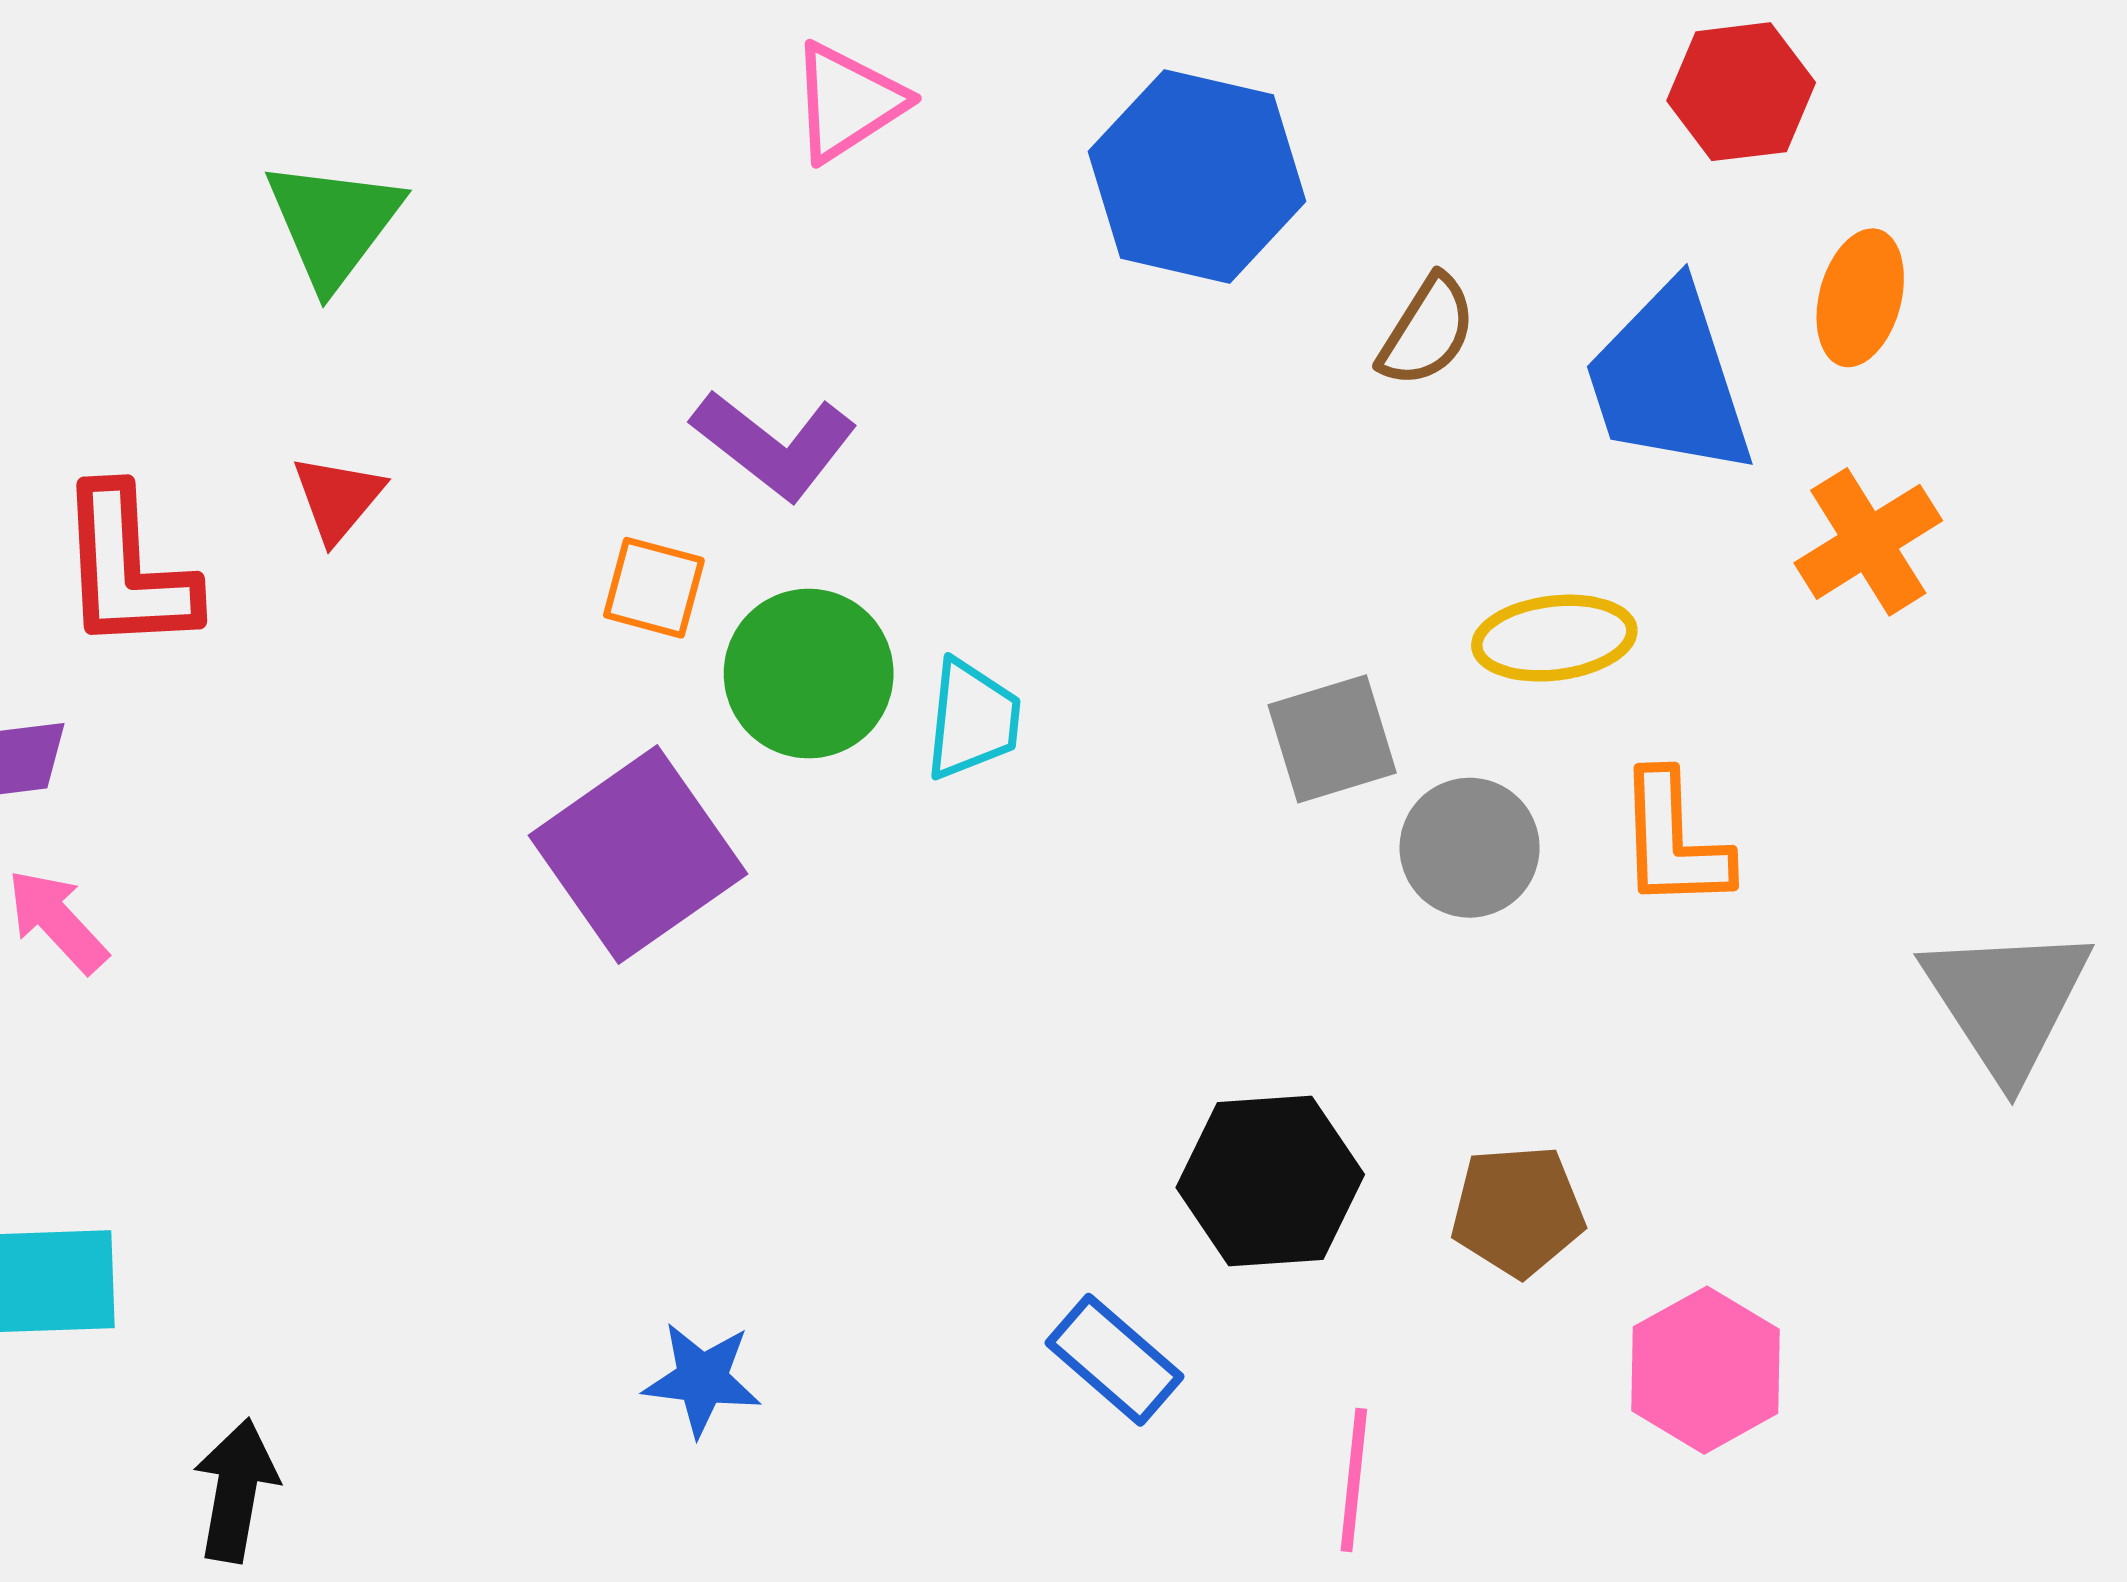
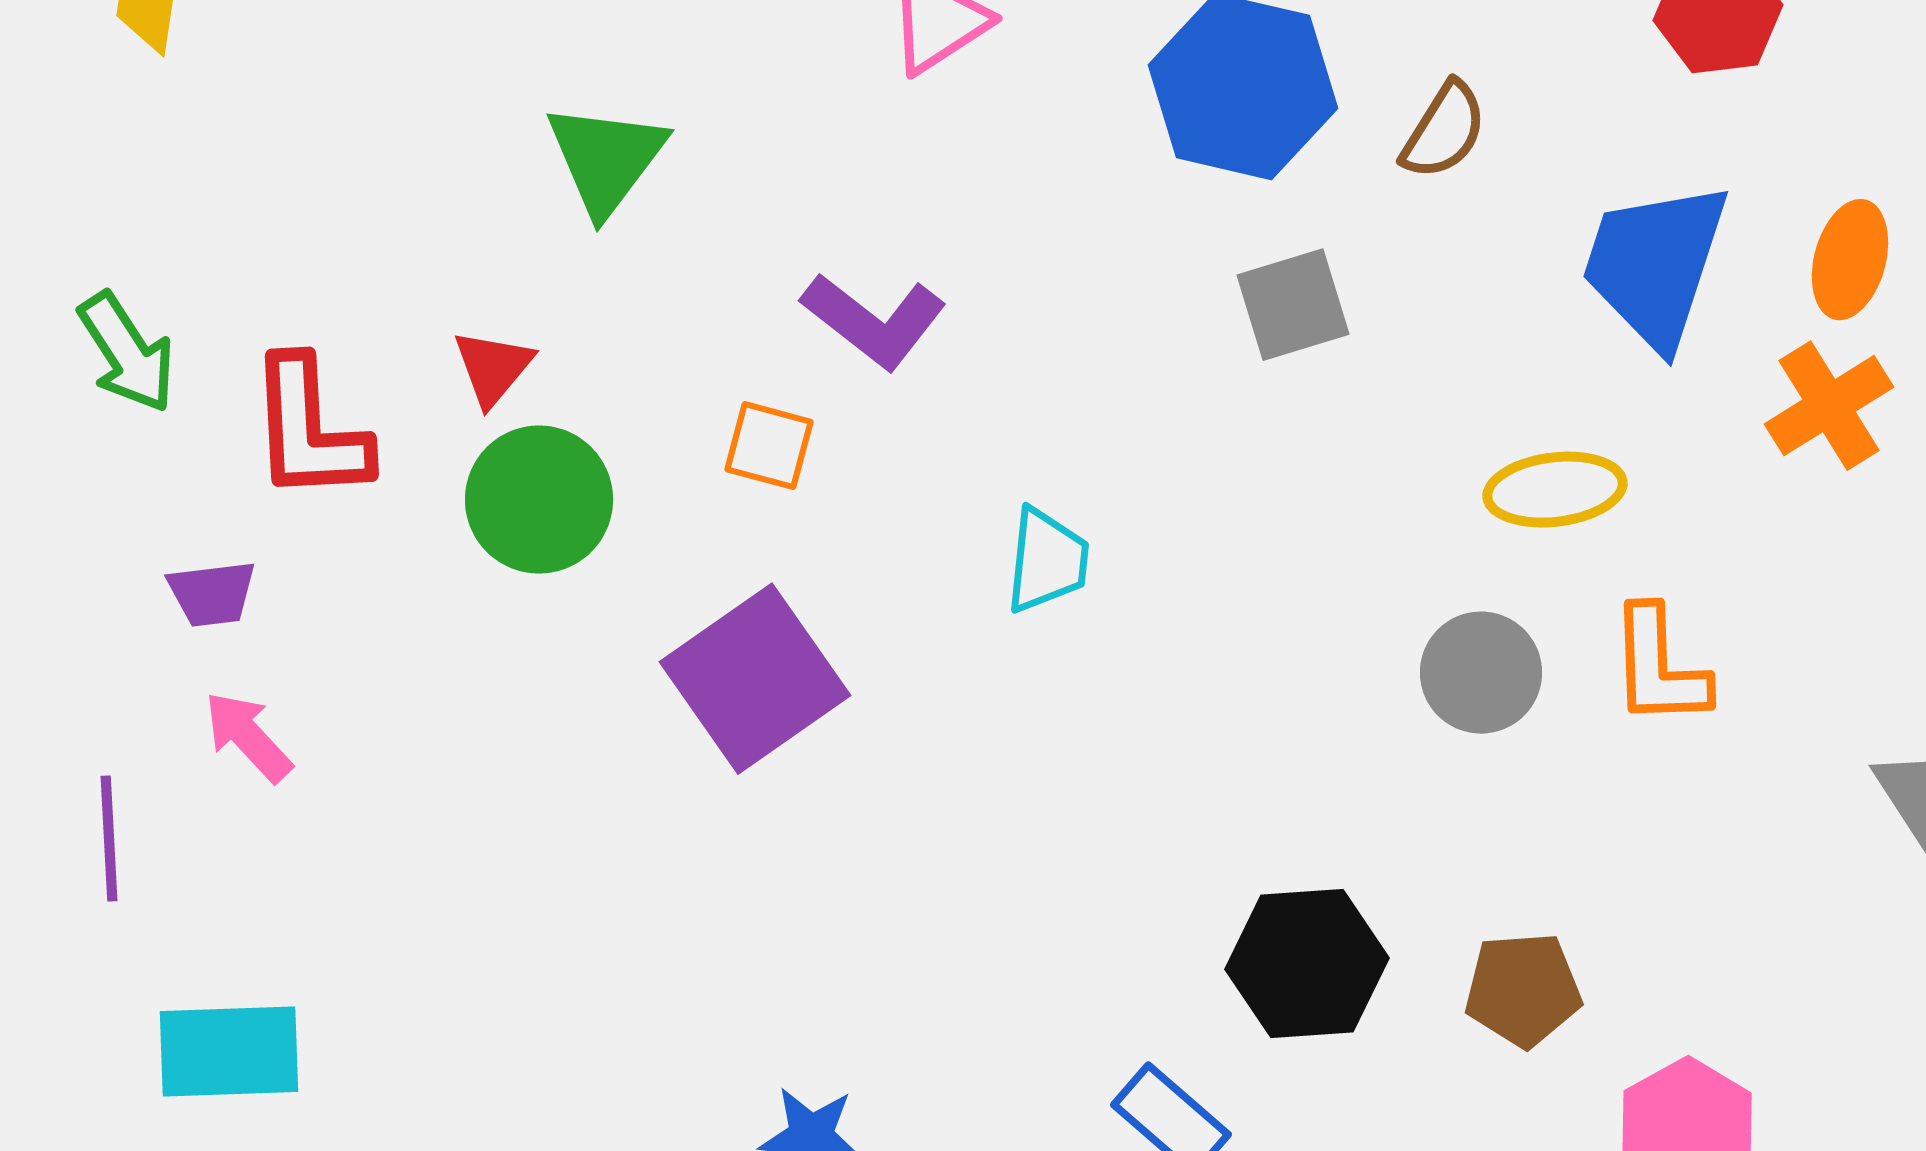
green triangle: (333, 223) -> (606, 159), moved
orange ellipse: (1860, 298) -> (1850, 260), moved
brown semicircle: (1427, 331) -> (1444, 131), moved
blue trapezoid: (1669, 380) -> (1655, 265), turned 36
green circle: (809, 674) -> (539, 500), moved
gray square: (1332, 739) -> (1293, 305), moved

